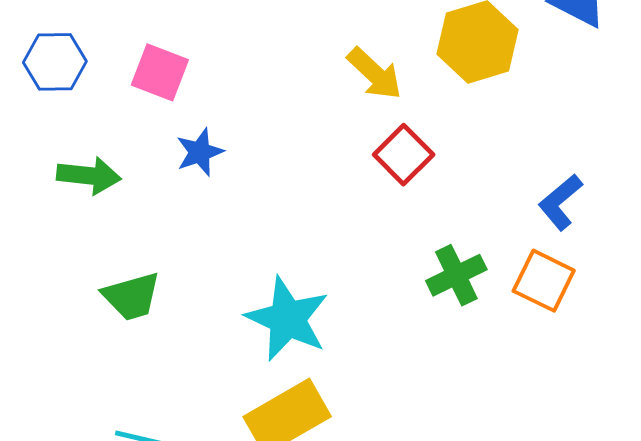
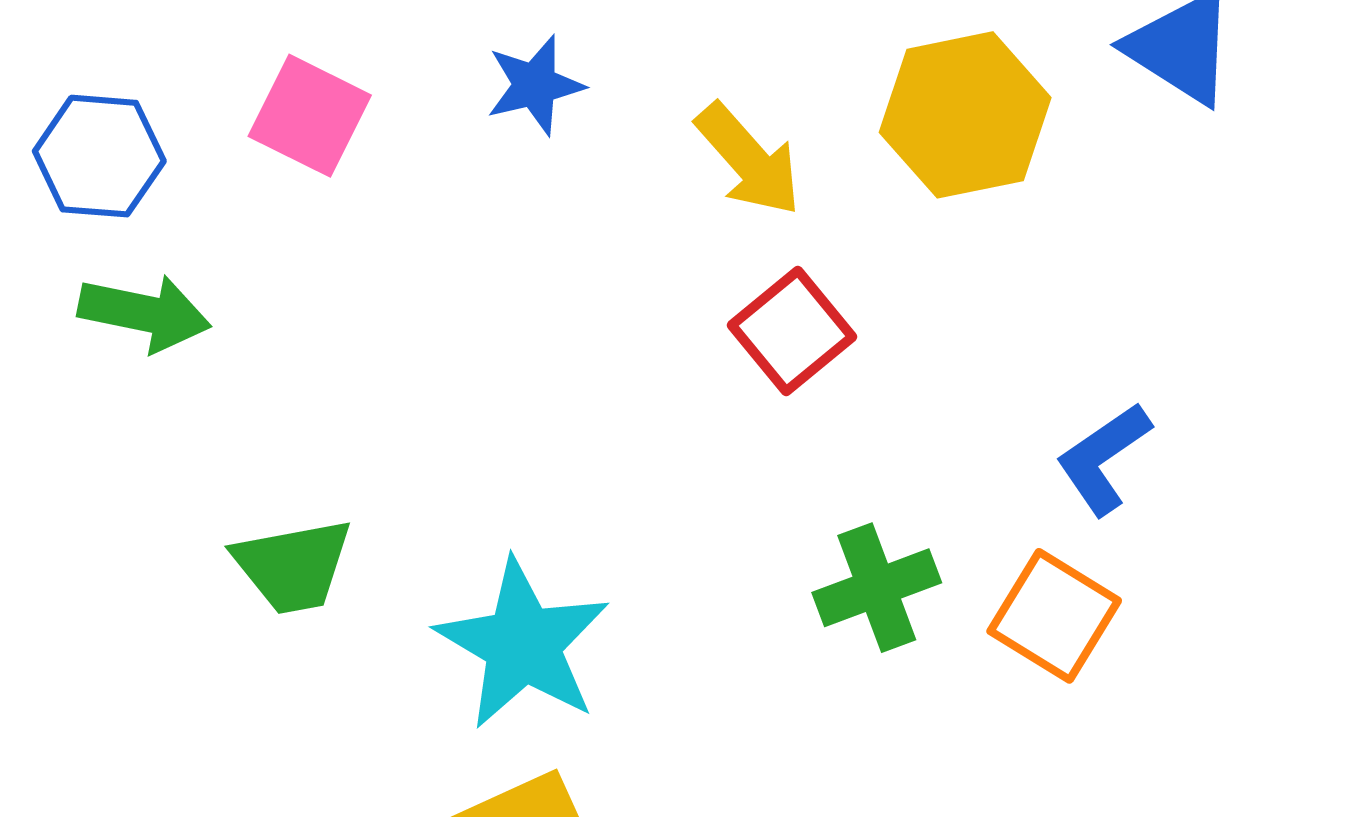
blue hexagon: (55, 62) -> (99, 156), moved
blue star: (200, 152) -> (535, 85), moved
green trapezoid: (132, 296) -> (293, 566), moved

